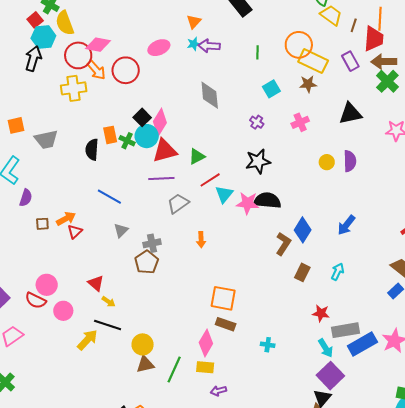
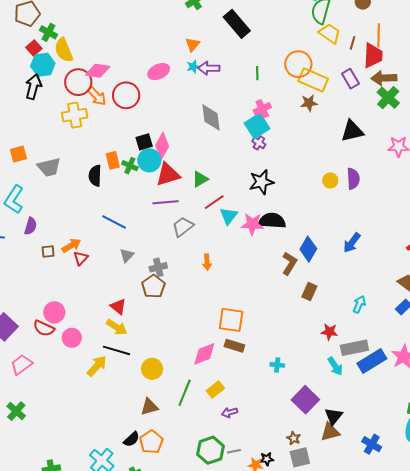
cyan square: (271, 89) -> (257, 126), moved, size x1.4
black square: (142, 117) -> (144, 142), turned 30
pink cross: (300, 122) -> (262, 109), moved
cyan arrow: (338, 272) -> (359, 304), moved
red triangle: (96, 283) -> (118, 307), moved
yellow arrow: (108, 302) -> (117, 327), size x1.5
pink diamond: (206, 343) -> (204, 354), moved, turned 40
brown triangle: (145, 364) -> (149, 407), moved
yellow rectangle: (205, 367) -> (215, 390), turned -42
purple square: (330, 376) -> (305, 400), moved

